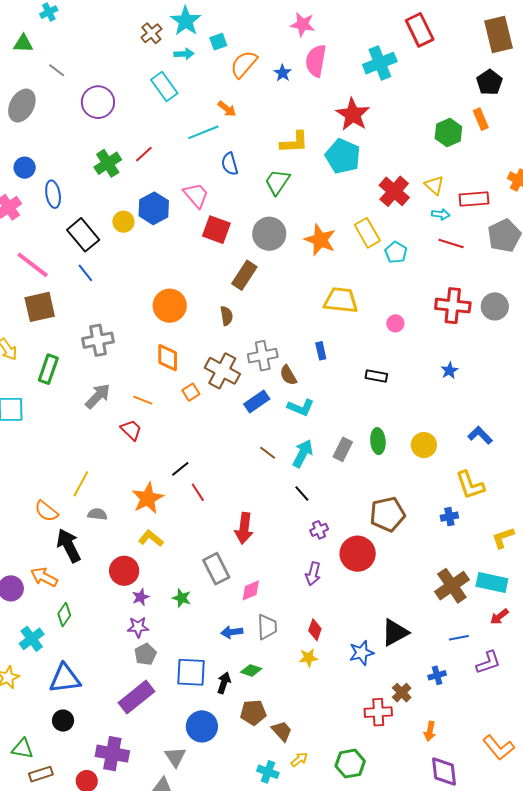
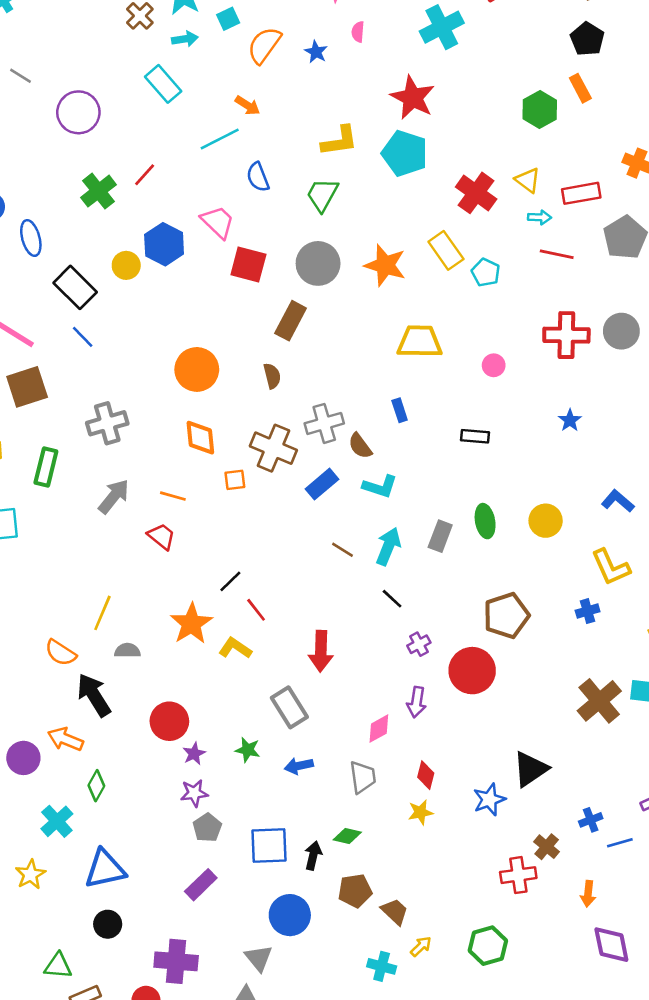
pink semicircle: (316, 61) -> (358, 32), size x0.5
orange square: (191, 392) -> (235, 480), turned 30
yellow L-shape: (151, 538) -> (235, 648), moved
pink diamond: (251, 590) -> (379, 729), moved
blue arrow: (232, 632) -> (299, 766), moved
blue line: (459, 638) -> (620, 843), moved
purple rectangle: (137, 697) -> (201, 885), size x0.7

